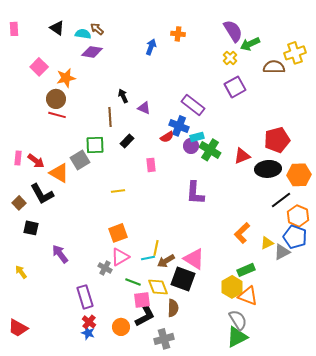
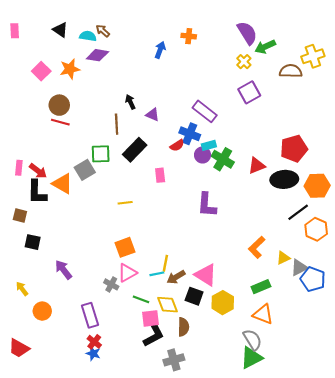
orange star: (66, 78) -> (70, 69), moved
black rectangle: (127, 141) -> (135, 150), size x1.6
black L-shape: (42, 194) -> (37, 192), moved, turned 30
brown square: (19, 203) -> (20, 215), turned -32
blue pentagon: (295, 237) -> (313, 279), moved
black square: (183, 279) -> (194, 296), size x0.7
yellow hexagon: (232, 287) -> (223, 303), moved
orange circle: (121, 327) -> (42, 311), moved

